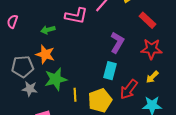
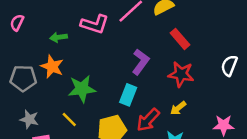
green star: (56, 79) -> (82, 89), moved
gray star: (30, 89) -> (29, 119), moved
yellow line: (75, 95) -> (69, 119), moved, turned -48

